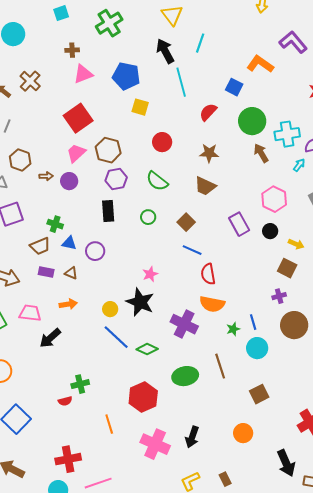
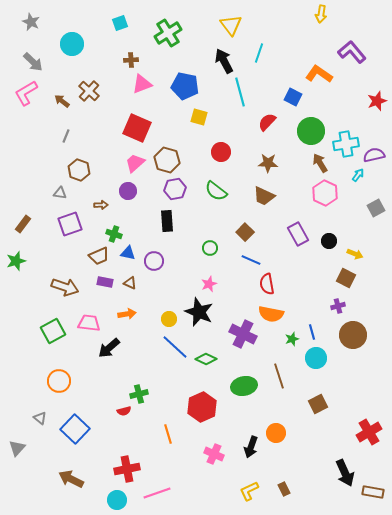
red square: (78, 118) -> (137, 128), turned -32
brown arrow: (46, 176) -> (101, 205), moved
pink hexagon: (274, 199) -> (325, 193), moved
green circle: (148, 217) -> (210, 248), moved
orange circle: (243, 433) -> (276, 433), moved
pink cross: (155, 444) -> (214, 454), size x0.7

